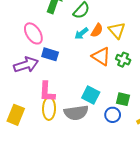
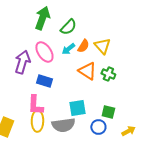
pink ellipse: (33, 33) -> (44, 52), moved
blue rectangle: (50, 54) -> (44, 81), moved
purple arrow: (26, 65) -> (22, 62), moved, turned -55
cyan square: (91, 95) -> (77, 108), turned -36

